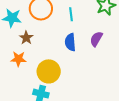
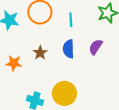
brown star: (26, 38) -> (40, 53), moved
yellow circle: (49, 71) -> (64, 93), moved

